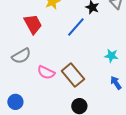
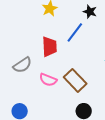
red trapezoid: (33, 24) -> (49, 47), moved, turned 30

